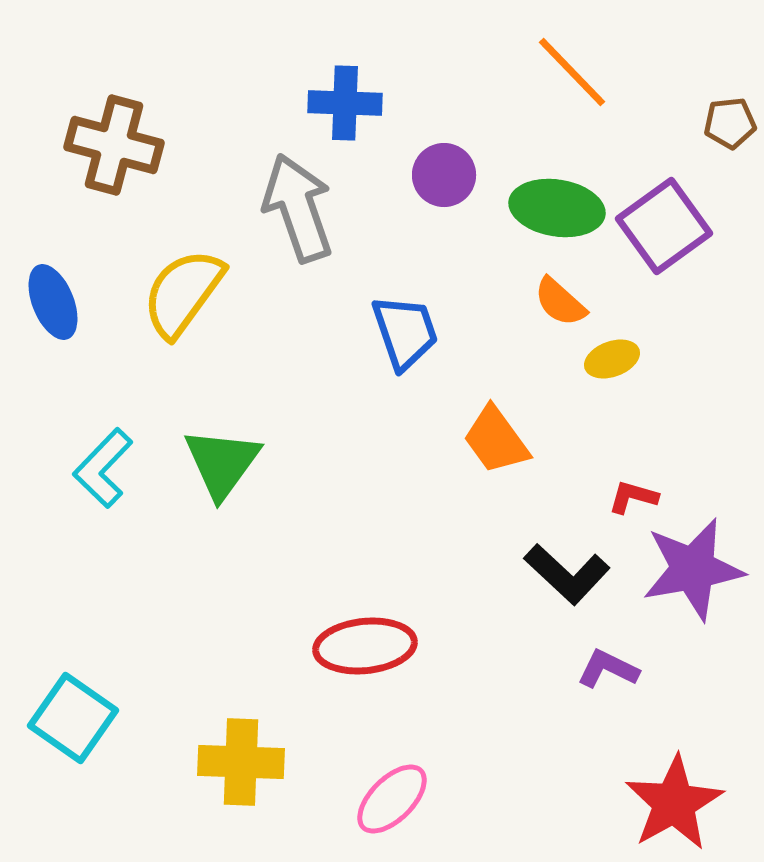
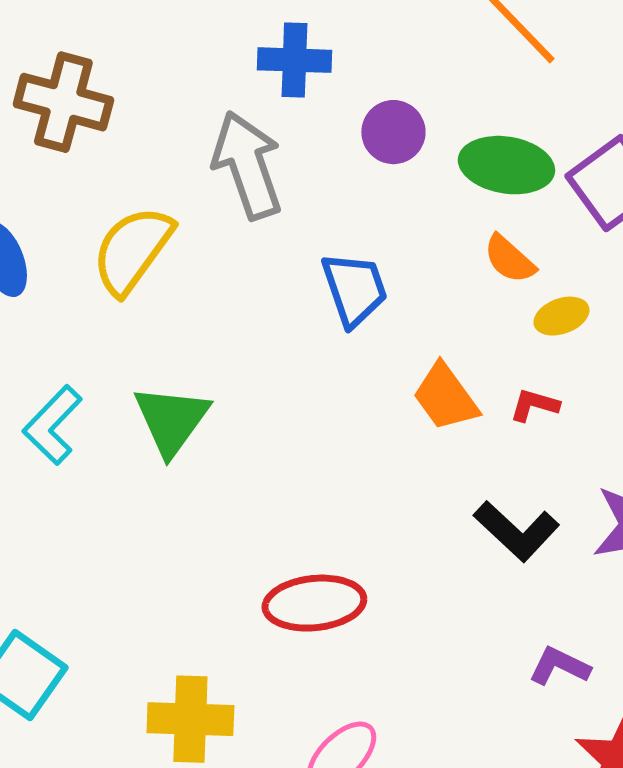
red L-shape: (633, 497) -> (534, 405), moved
purple L-shape: (608, 669) -> (559, 666), moved

